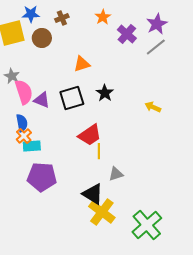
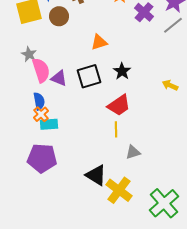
red trapezoid: (90, 135) -> (119, 105), moved
purple pentagon: (42, 177) -> (42, 158), moved
black triangle: (93, 194) -> (96, 175), moved

